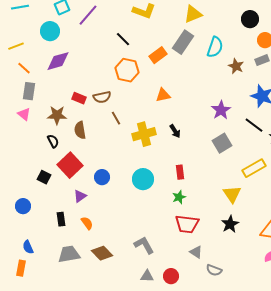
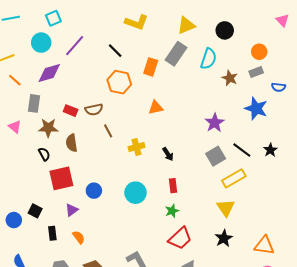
purple line: (88, 15) -> (75, 46), moved
black circle: (250, 19) -> (225, 30), moved
orange rectangle: (158, 55) -> (151, 67), turned -36
gray rectangle: (29, 91) -> (34, 103), moved
black line: (254, 125) -> (242, 150), moved
black arrow: (175, 131) -> (168, 154), moved
yellow cross: (144, 134) -> (136, 147), size x0.7
red square: (70, 165) -> (61, 178), turned 30
yellow rectangle: (254, 168) -> (234, 178), moved
black square: (44, 177) -> (35, 211), moved
red trapezoid: (187, 224) -> (180, 238), turned -50

